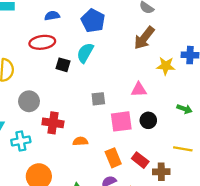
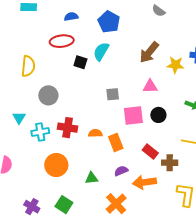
brown arrow: (144, 38) -> (149, 52), moved
red cross: (53, 123) -> (68, 128), moved
orange rectangle: (113, 158) -> (116, 142), moved

